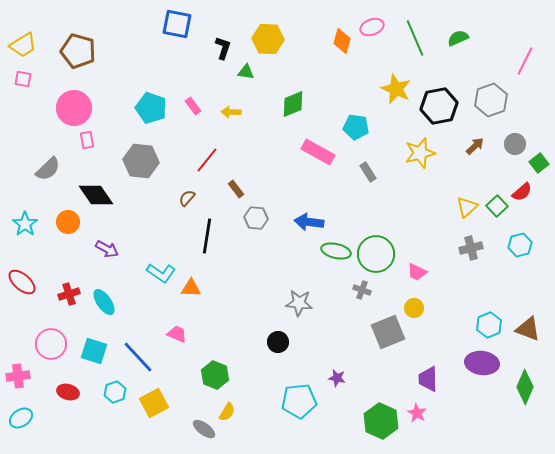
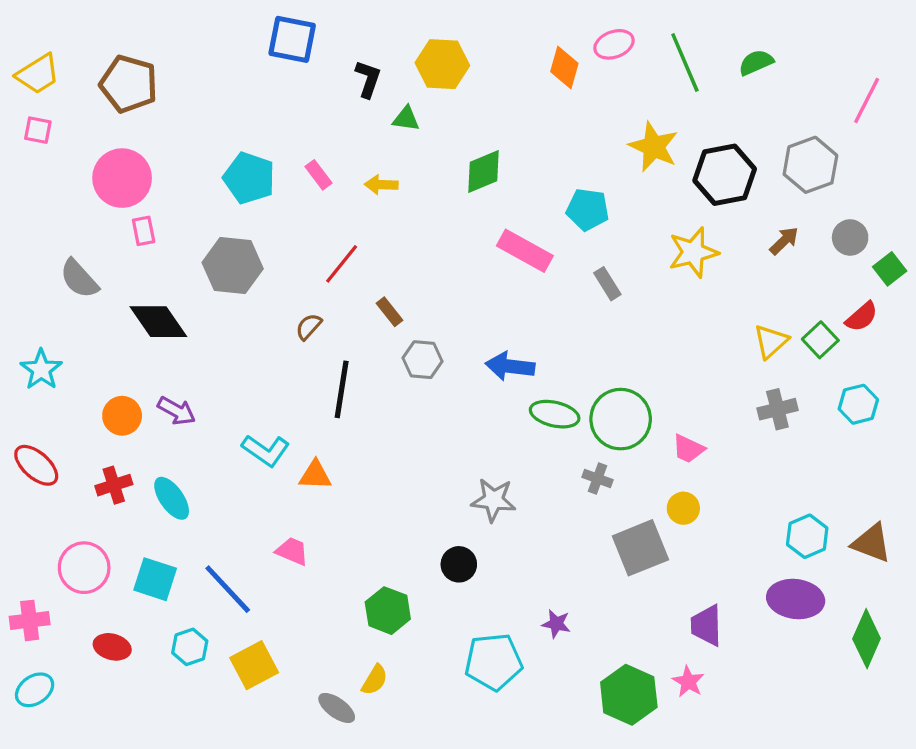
gray semicircle: (48, 169) -> (79, 279), turned 92
orange circle: (68, 222) -> (122, 416), moved
green hexagon: (215, 375) -> (388, 611), moved

